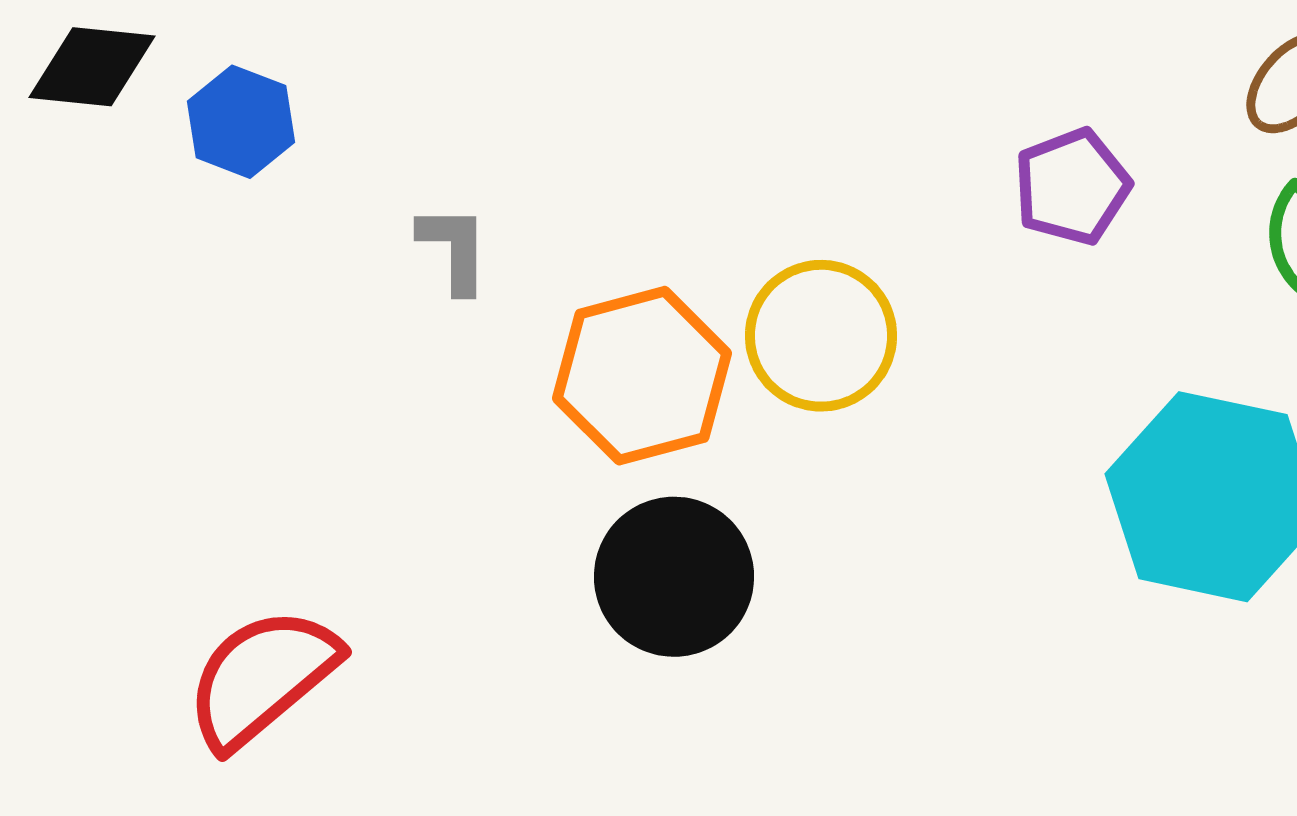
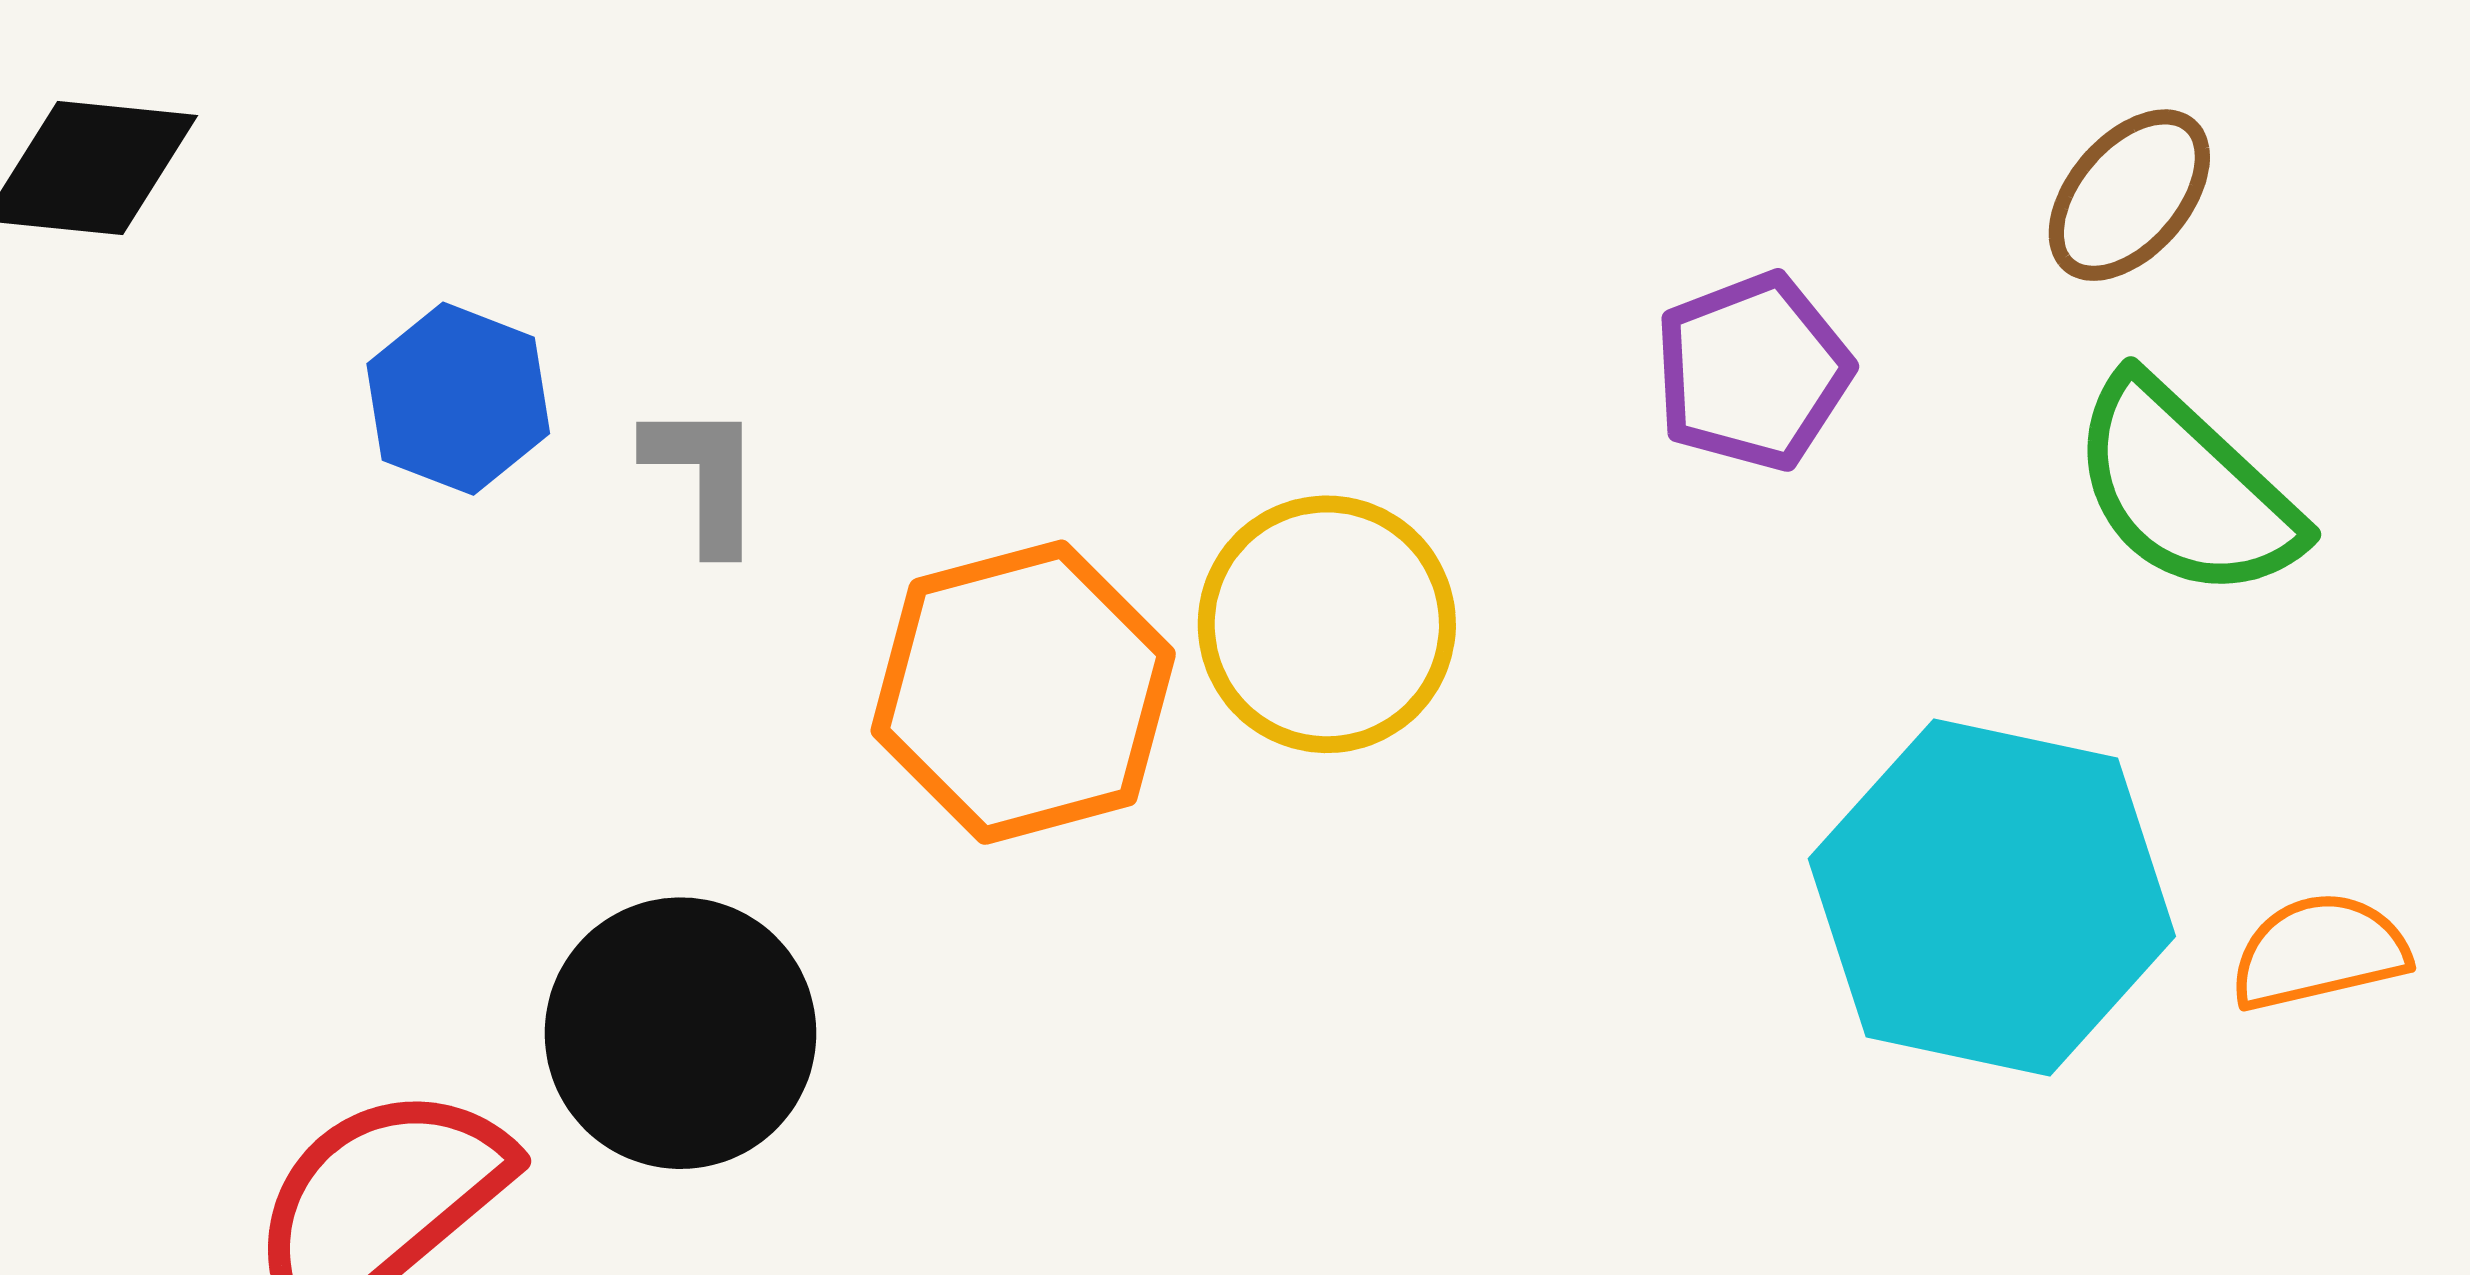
blue hexagon: (241, 122) -> (458, 399), moved
black circle: (674, 577) -> (680, 1033), moved

